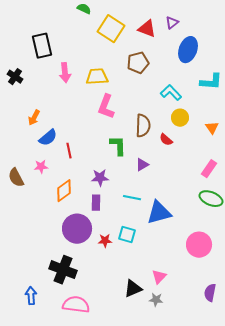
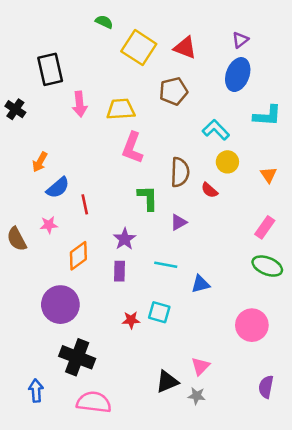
purple triangle: (172, 23) -> (240, 40), moved
purple star: (100, 178) -> (125, 239), turned -30
blue triangle: (159, 213) -> (200, 284), size x0.6
purple circle: (77, 229) -> (60, 305), moved

